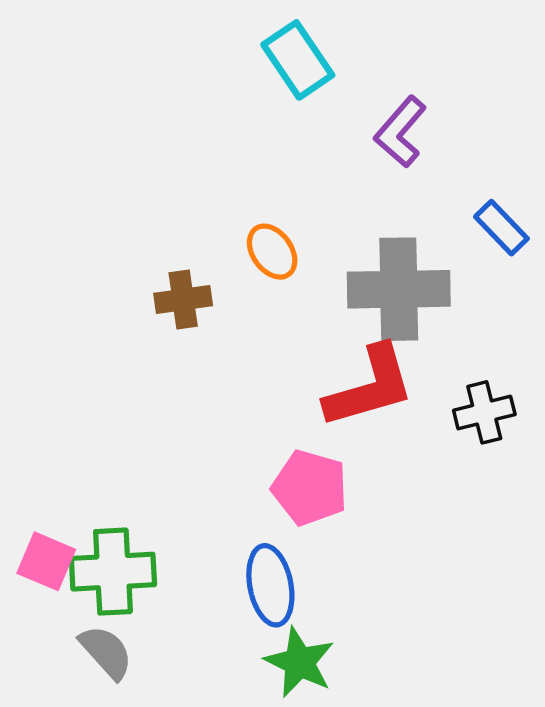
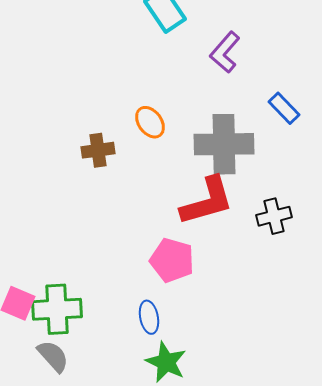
blue ellipse: (270, 585) -> (149, 317), size x0.7

